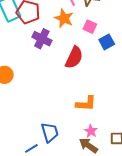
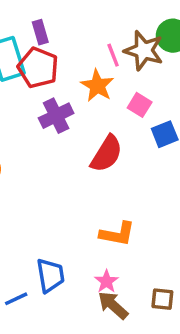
purple cross: (42, 39) -> (56, 116), turned 30
pink star: (91, 131) -> (106, 281), moved

